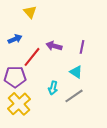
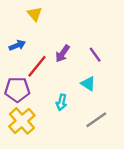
purple arrow: (54, 46) -> (63, 53), turned -70
purple line: (82, 47) -> (95, 55), turned -48
gray line: (74, 96) -> (96, 120), moved

